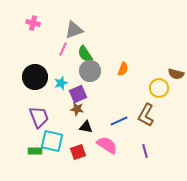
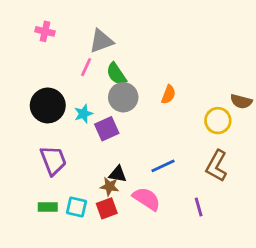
brown star: (77, 109) -> (109, 186), moved
brown L-shape: (146, 115) -> (216, 166), moved
cyan square: (52, 141) -> (77, 207), moved, size x0.7

